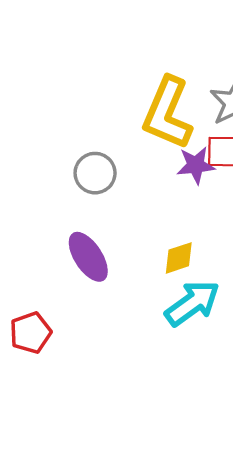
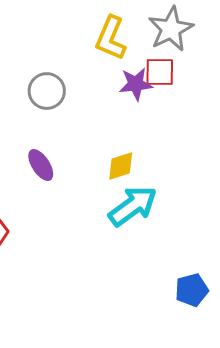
yellow L-shape: (167, 113) -> (111, 38), size x0.7
purple ellipse: (88, 257) -> (41, 165), size x0.7

